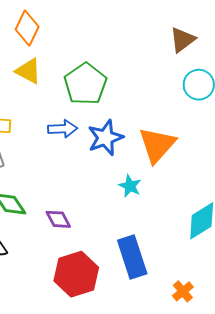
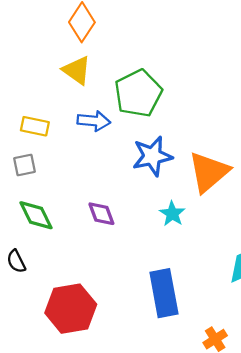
blue arrow: (63, 129) -> (94, 121), moved
purple diamond: (58, 219) -> (101, 214), moved
red hexagon: (76, 274) -> (71, 309), moved

